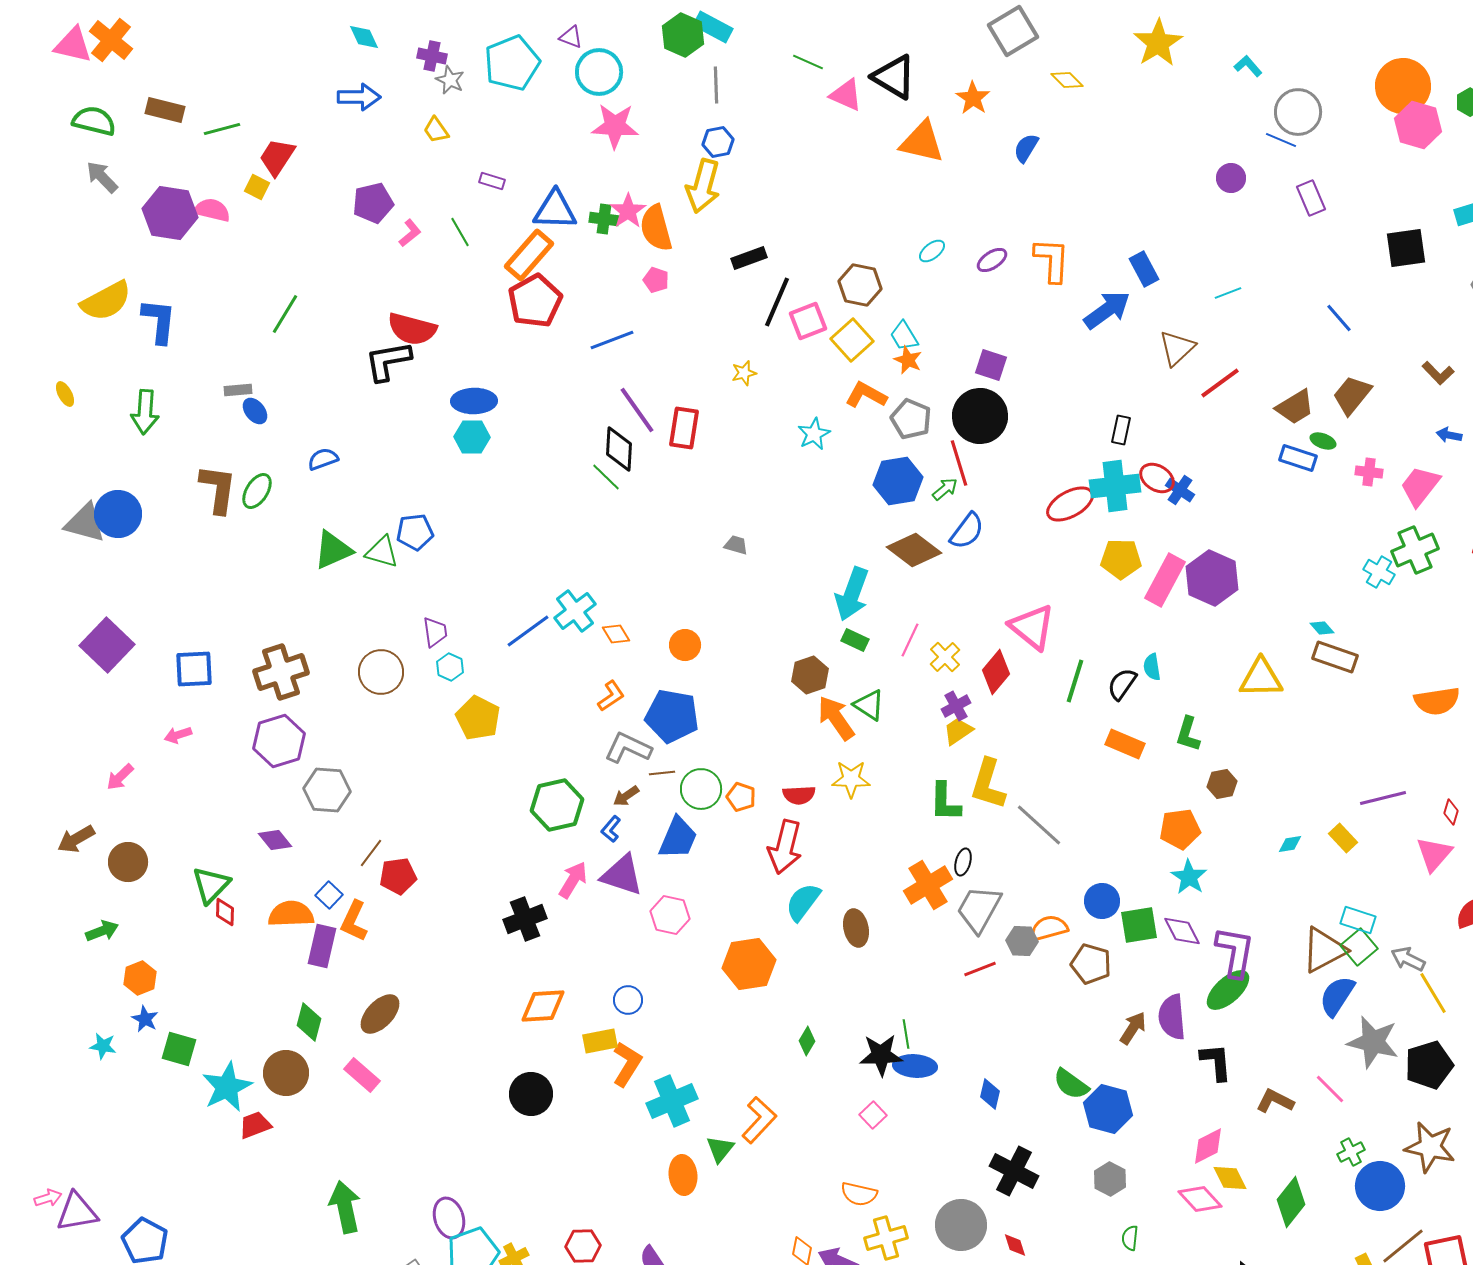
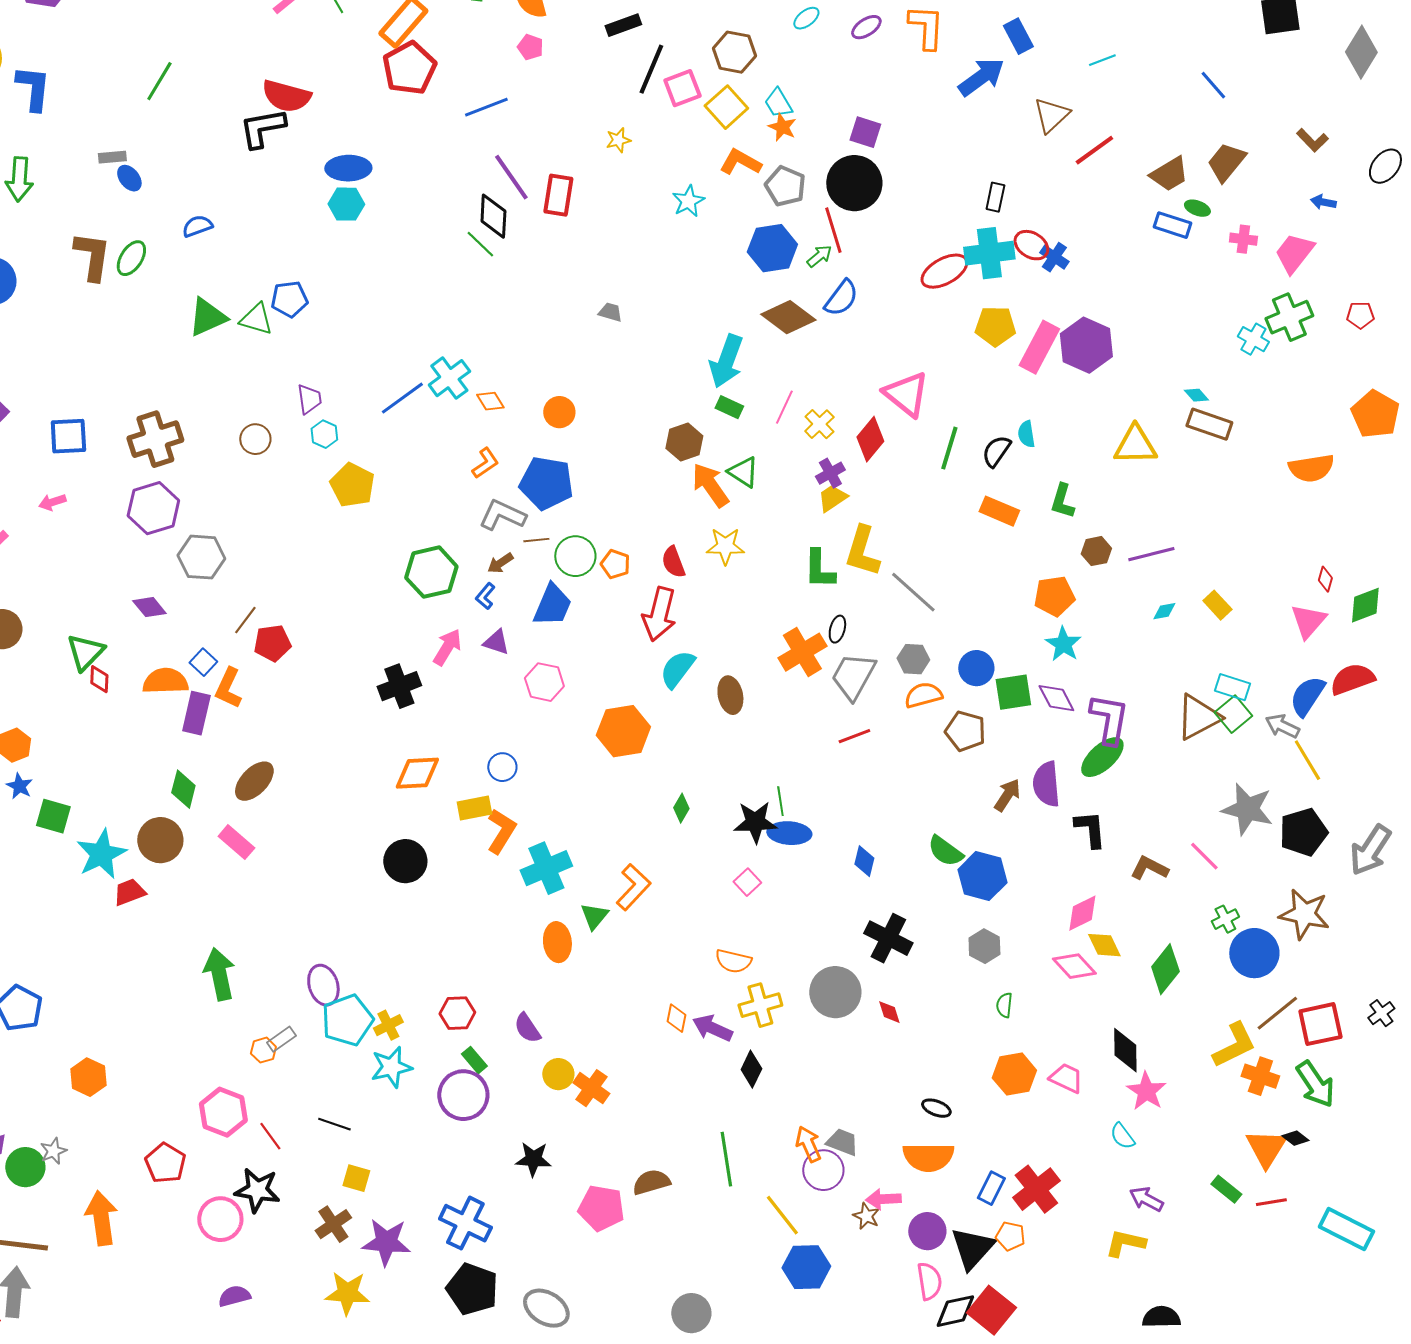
brown circle: (381, 672) -> (255, 439), size x0.7
red semicircle: (799, 795) -> (673, 562), turned 72
purple line: (1383, 798) -> (1151, 554), moved
purple triangle: (622, 875) -> (496, 642), size x0.6
gray hexagon: (1022, 941) -> (913, 659), moved
blue semicircle: (1337, 996) -> (1307, 696), moved

